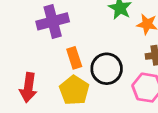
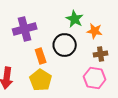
black circle: (107, 69) -> (65, 45), moved

